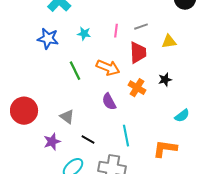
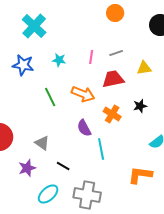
red trapezoid: (138, 53) -> (113, 79), turned -100
cyan line: (126, 136) -> (101, 149), moved

